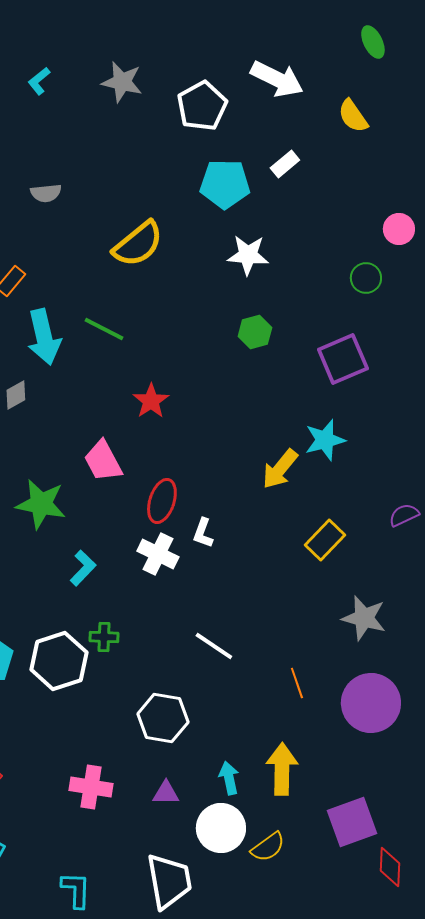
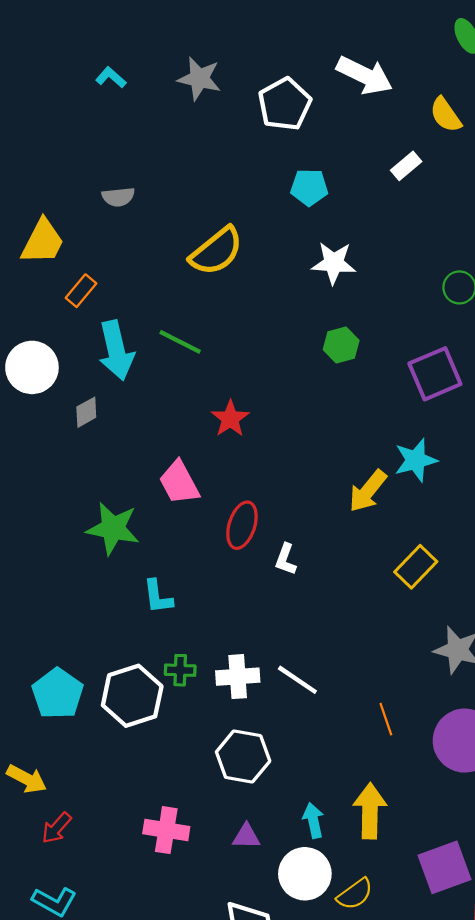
cyan L-shape: (39, 81) -> (111, 77), turned 80
white rectangle: (285, 164) -> (406, 166), moved
cyan pentagon: (225, 184) -> (309, 187), size x0.7
white cross: (158, 554) -> (238, 677), moved, turned -30
cyan L-shape: (83, 568) -> (158, 597), turned 129

